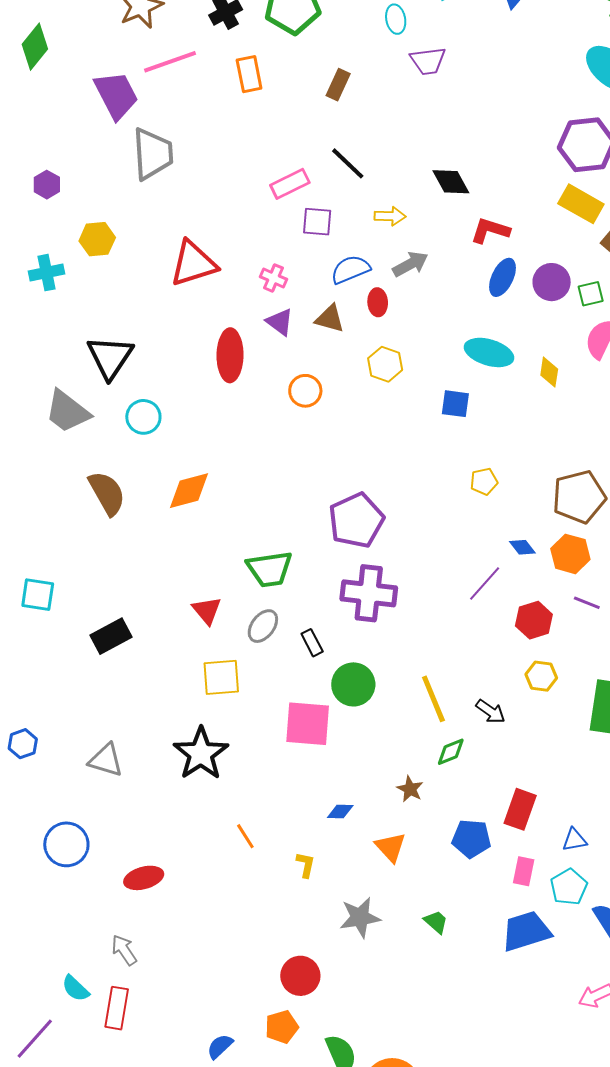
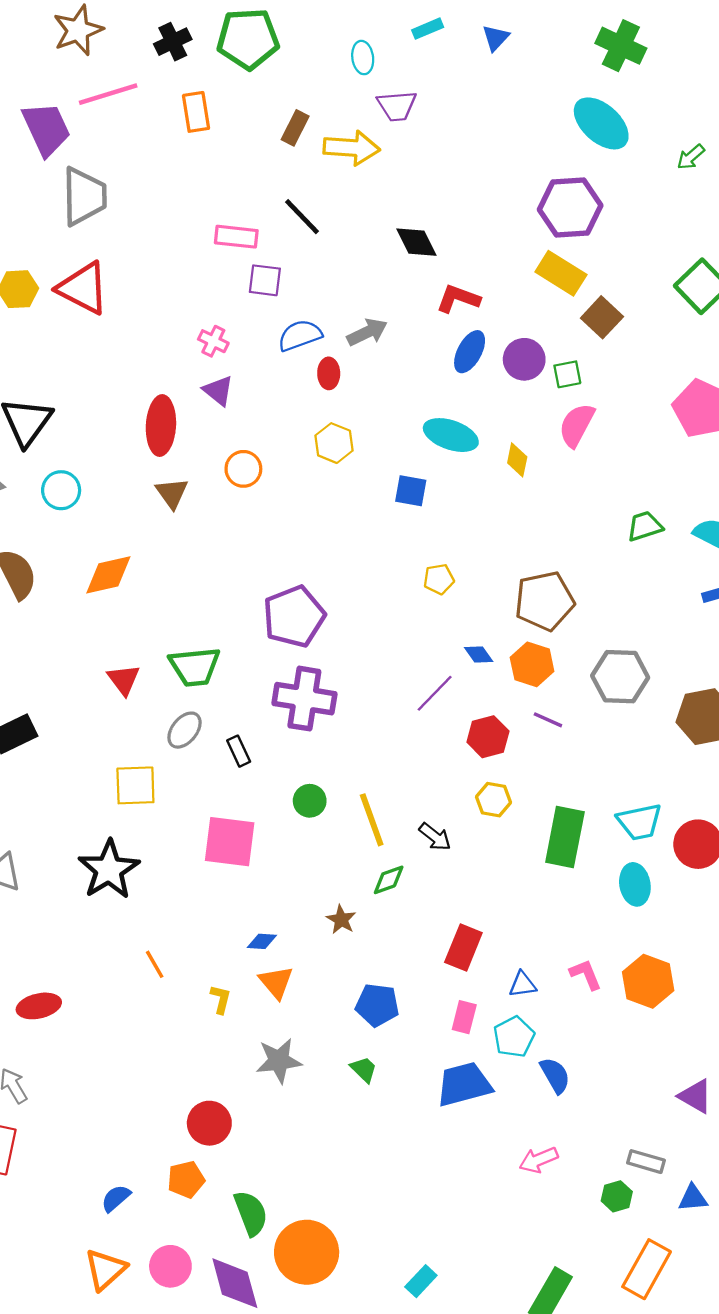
pink rectangle: (290, 184) -> (236, 237), turned 30
yellow arrow: (390, 216) -> (352, 148), moved, size x1.6
red triangle: (193, 264) -> (83, 288), moved, turned 42
brown triangle: (330, 319) -> (172, 493), moved, turned 36
red triangle: (207, 610) -> (124, 680), moved
green circle: (353, 684) -> (310, 801), moved, size x0.7
blue pentagon: (471, 839) -> (377, 1005), moved
orange triangle: (390, 847) -> (276, 982), moved

